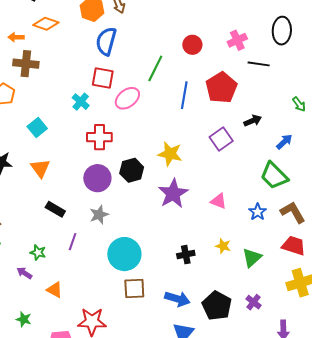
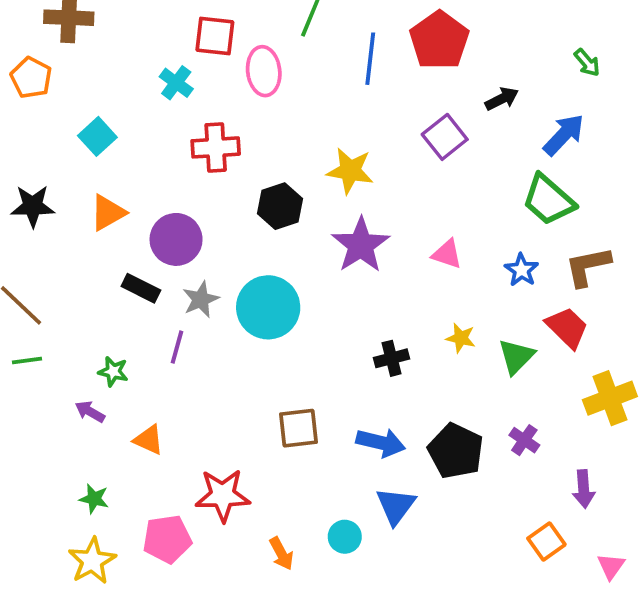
pink ellipse: (127, 98) -> (264, 71), turned -55
blue arrow: (284, 142) -> (564, 135), size x1.4
orange triangle: (40, 168) -> (108, 213), turned 40
purple circle: (97, 178) -> (176, 239), moved
brown L-shape: (293, 212) -> (588, 266), turned -68
gray star: (99, 215) -> (201, 299), moved
red trapezoid: (294, 246) -> (567, 328), moved, turned 30
cyan circle: (124, 254) -> (268, 307), moved

